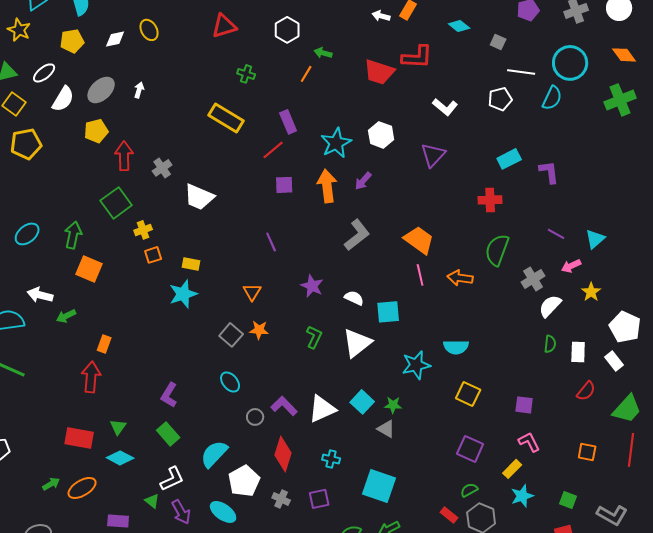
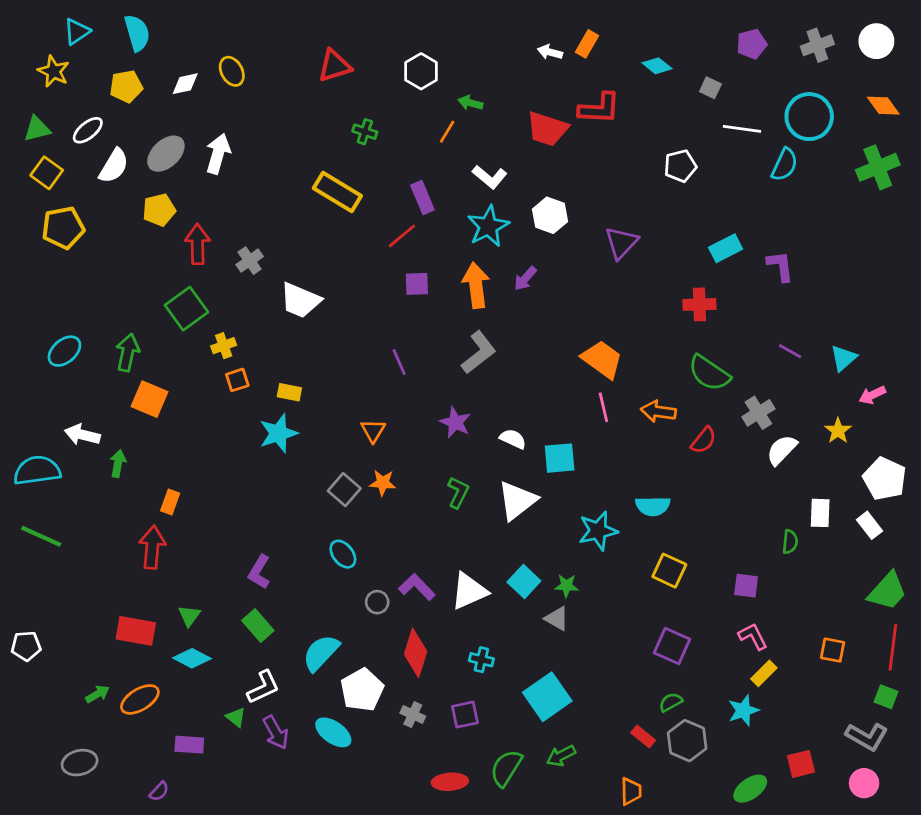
white arrow: (139, 90) -> (218, 154), size x1.8
white pentagon: (500, 99) -> (680, 166), moved
white L-shape: (445, 107) -> (490, 177), moved
gray L-shape: (357, 235) -> (479, 352), moved
green semicircle: (497, 250) -> (709, 373), turned -76
pink arrow: (571, 266) -> (872, 395), moved
green arrow: (66, 316) -> (118, 464), turned 126
green semicircle: (550, 344) -> (790, 542), moved
red semicircle: (586, 391) -> (704, 440), moved
yellow rectangle: (512, 469) -> (764, 673), moved
cyan square: (379, 486) -> (547, 697), turned 36
green square: (568, 500) -> (886, 697), moved

